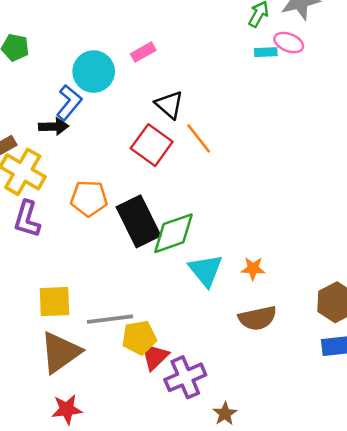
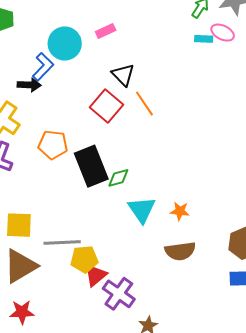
green diamond: (173, 233) -> (118, 178), size x0.6
purple cross: (185, 377) -> (119, 294), turned -36

